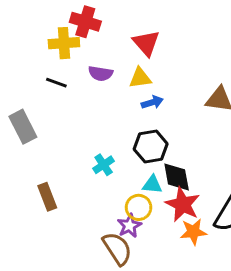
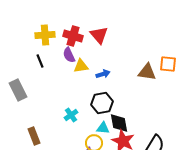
red cross: (85, 22) -> (73, 36), moved
purple semicircle: (101, 73) -> (69, 55), turned 56
yellow triangle: (140, 78) -> (81, 66), moved
black line: (56, 83) -> (40, 61), turned 48

